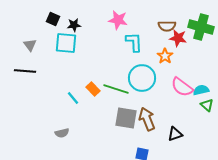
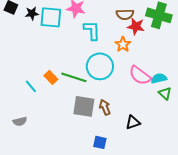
cyan square: (66, 43) -> (51, 17), moved
brown arrow: (147, 119) -> (105, 107), size x0.7

